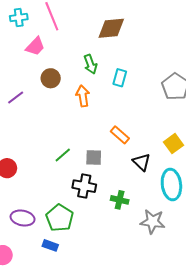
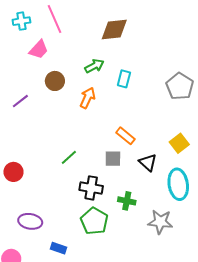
green arrow: (90, 64) -> (94, 66), turned -96
orange arrow: (83, 96) -> (87, 98), turned 35
gray square: (94, 158) -> (113, 159), moved
green pentagon: (60, 218) -> (94, 221), moved

